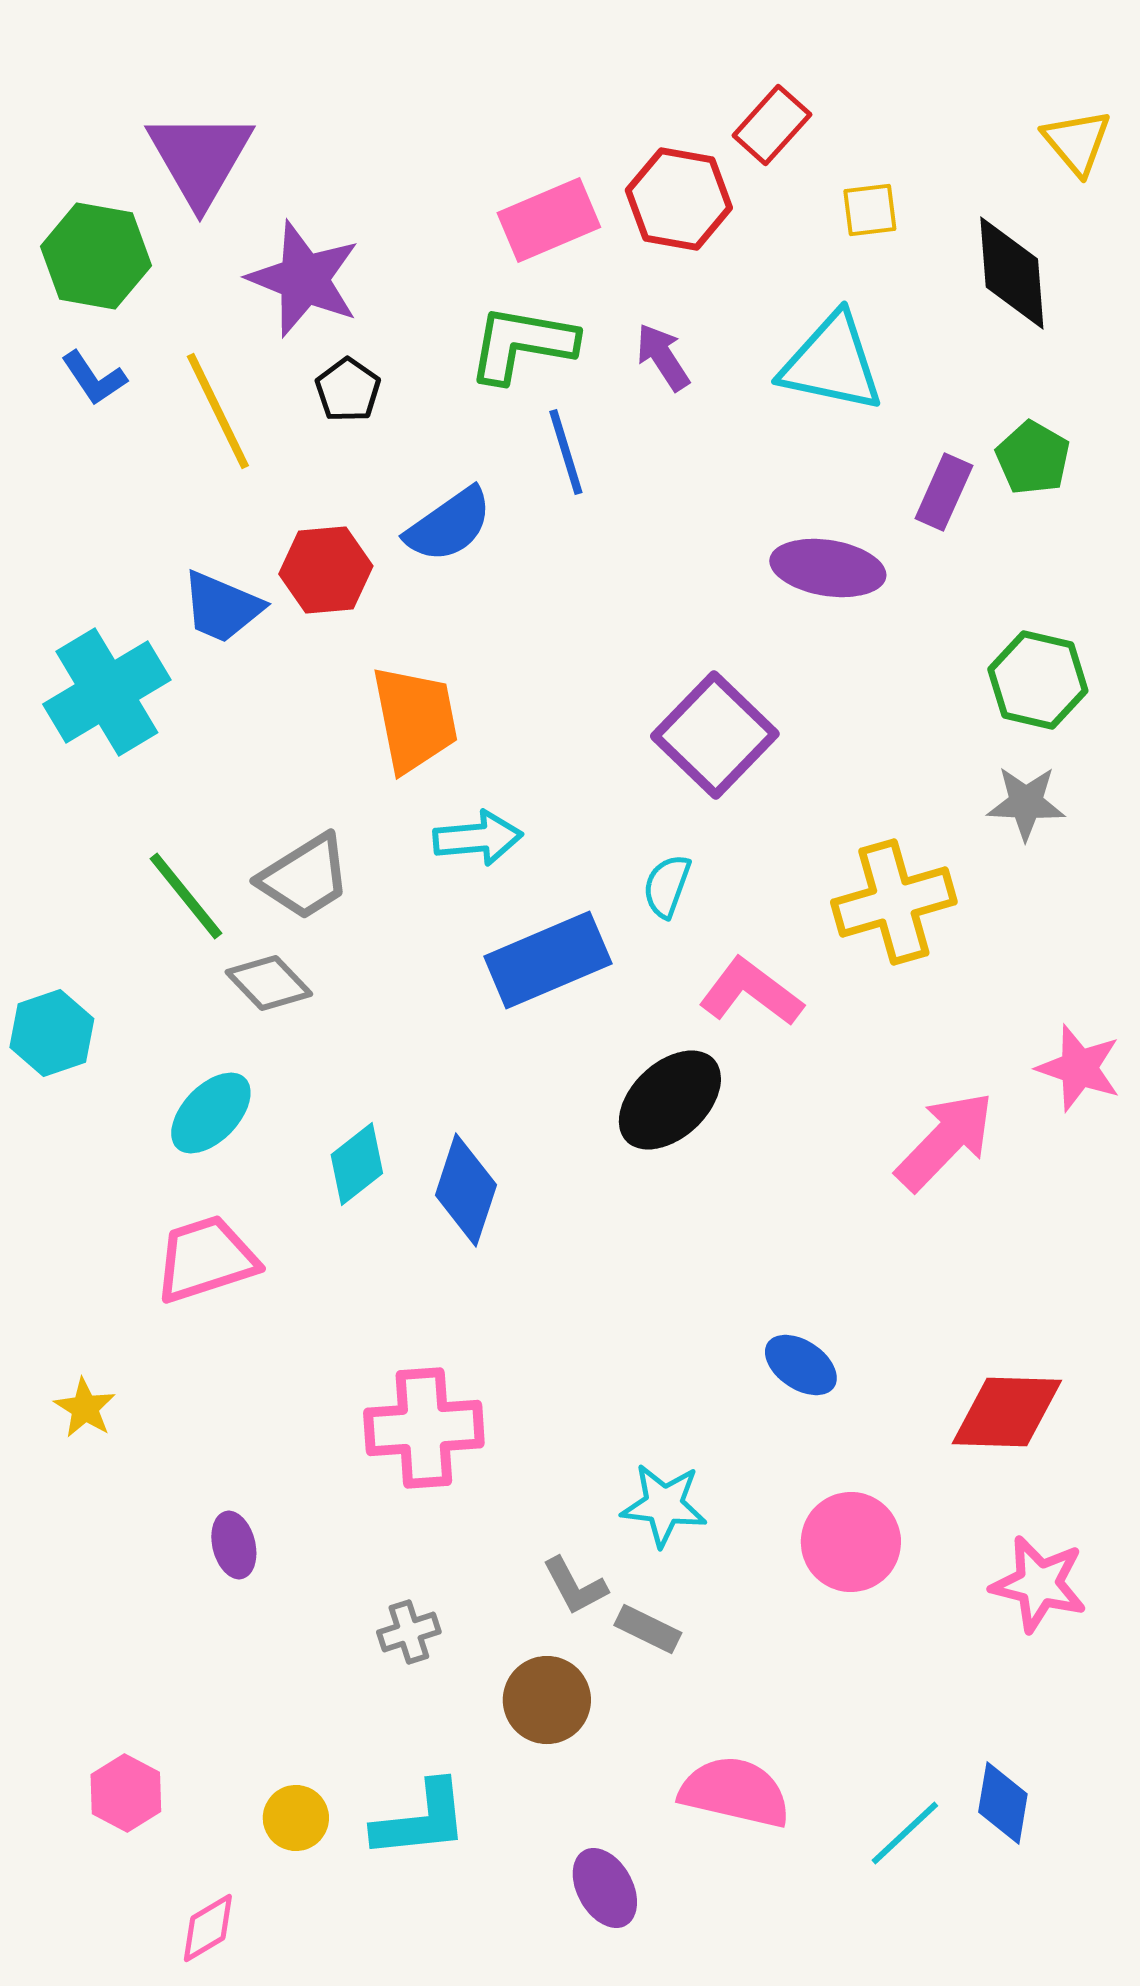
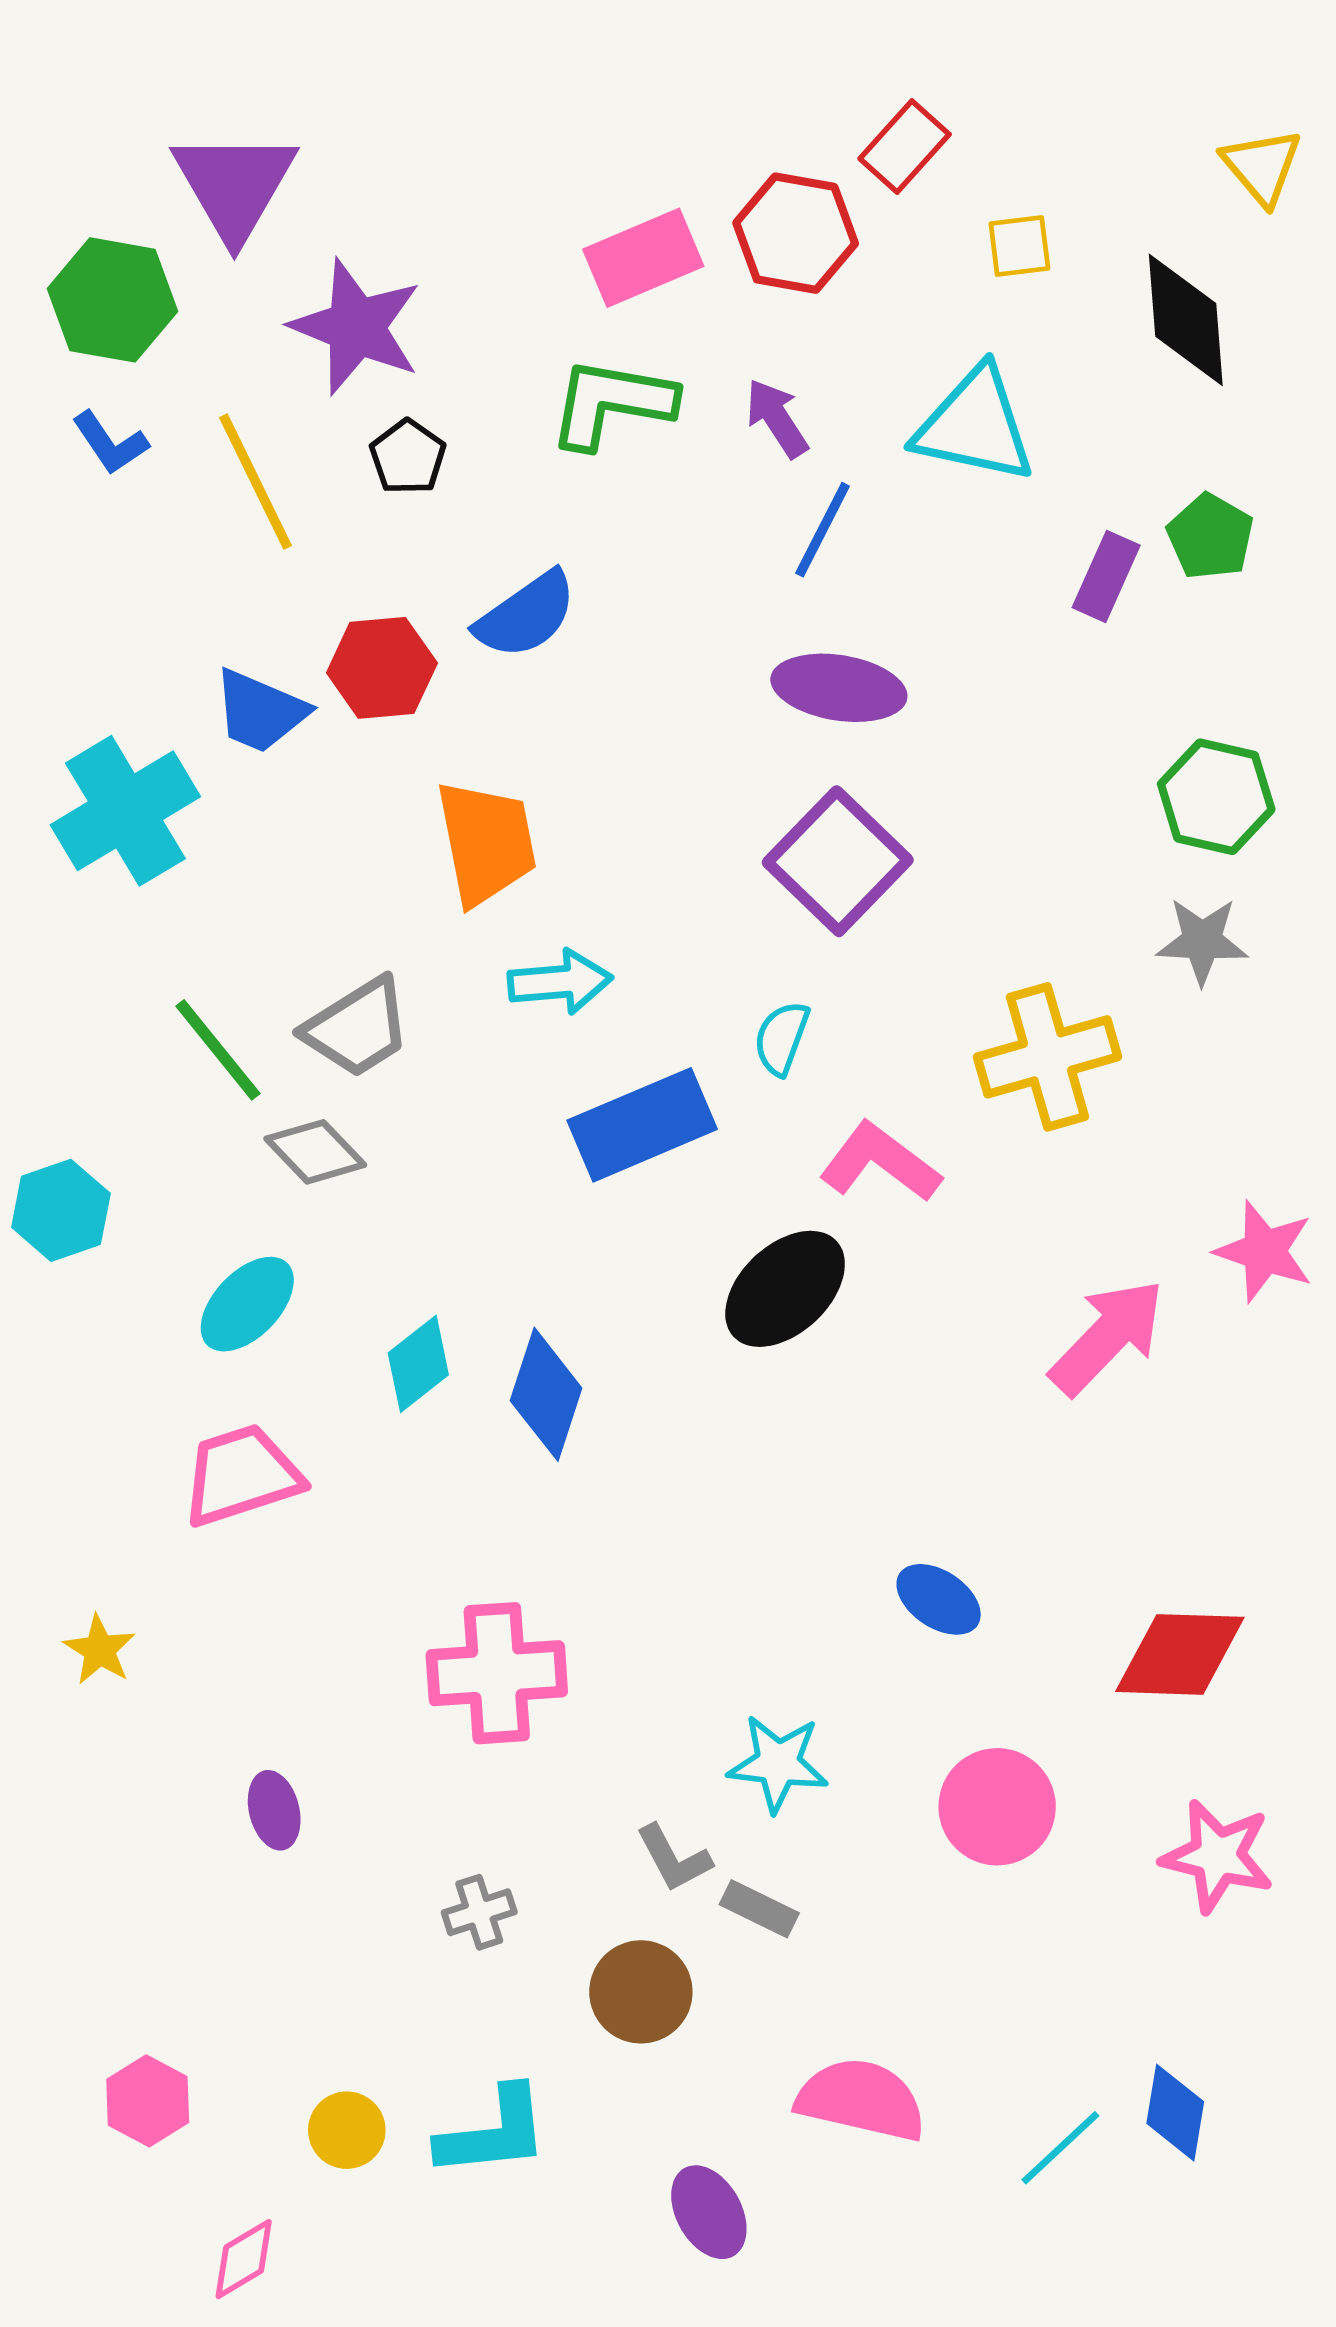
blue line: (566, 452) -> (823, 530), moved, turned 44
purple ellipse: (828, 568) -> (839, 688), moved

